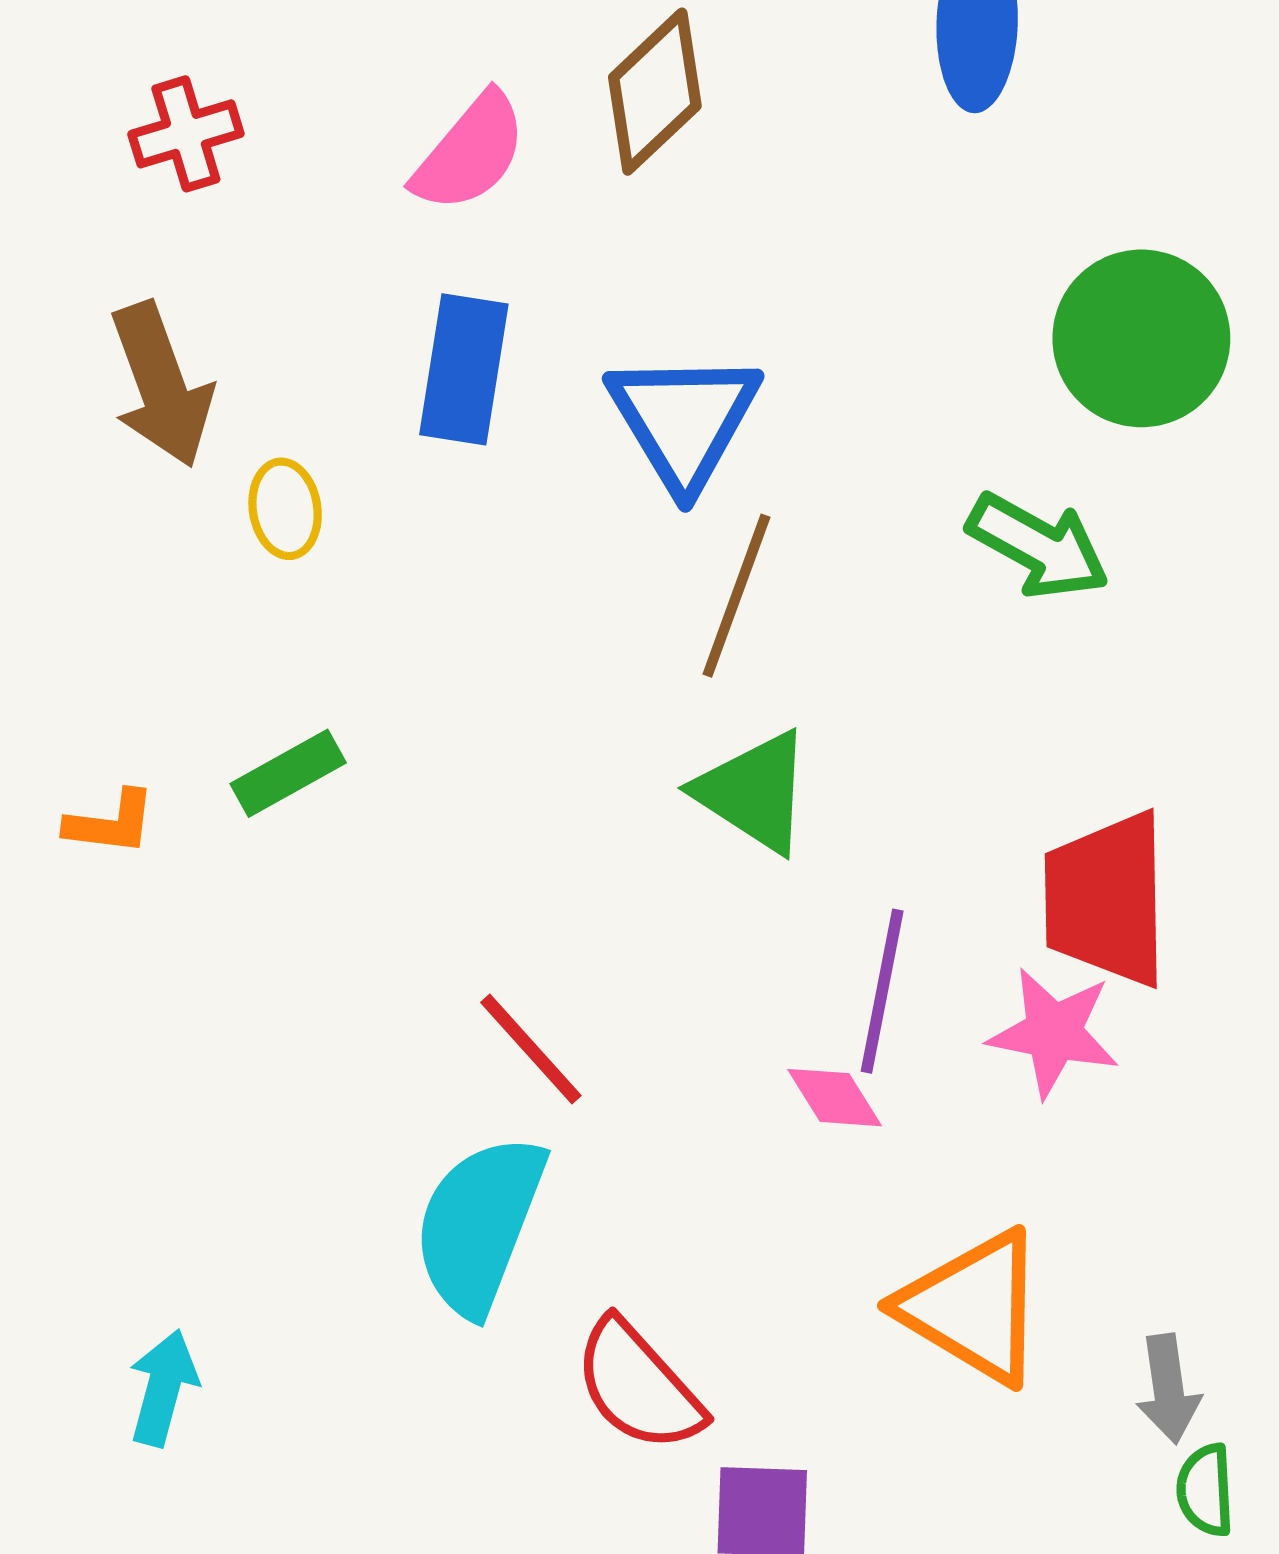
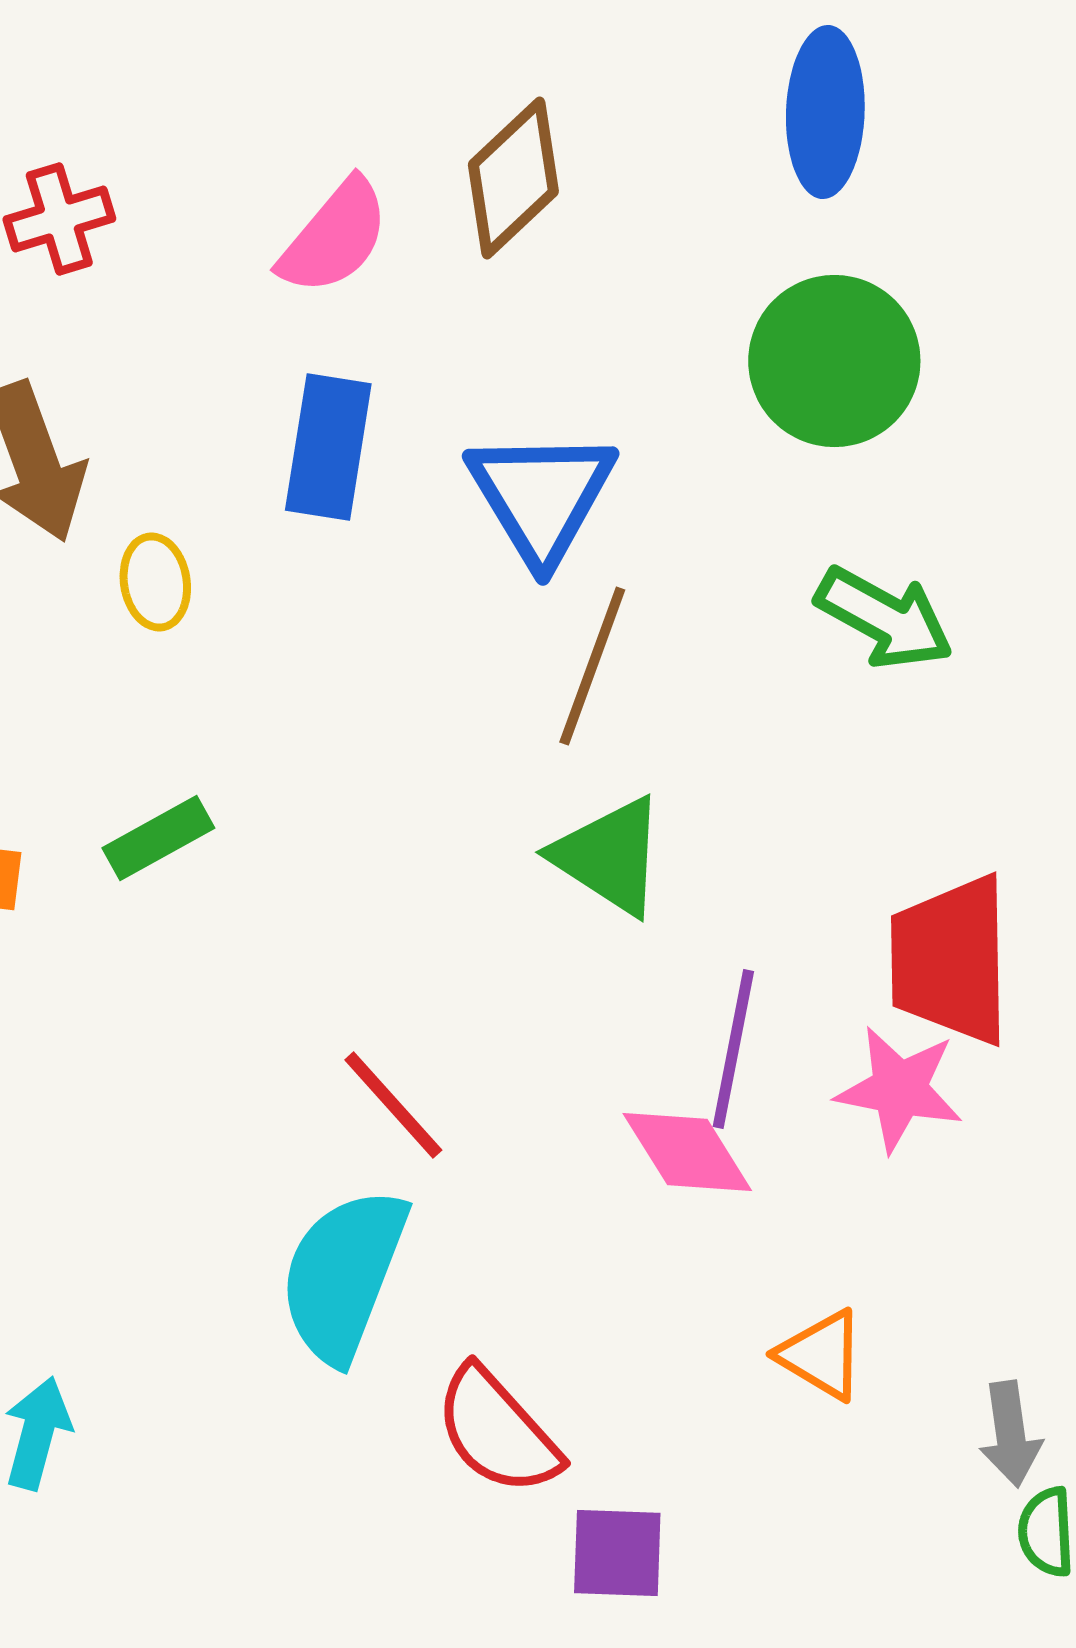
green circle: (1141, 338) -> (834, 361), moved
pink diamond: (835, 1098) -> (687, 1152), size x1.4
orange triangle: (973, 1307) -> (821, 1355), size x0.6

